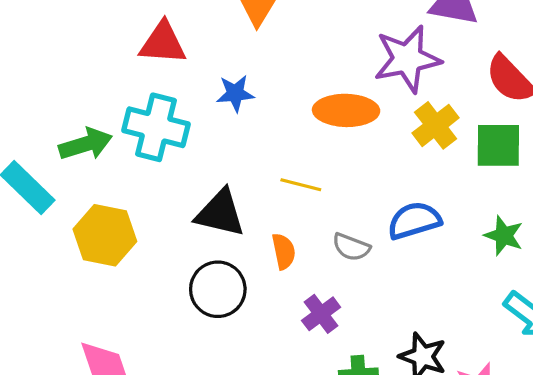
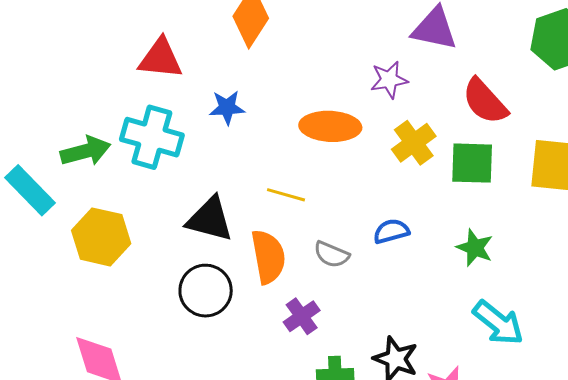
purple star: (407, 59) -> (389, 80), size x0.6
blue semicircle: (414, 221) -> (391, 231), size x0.7
orange semicircle: (284, 251) -> (268, 257), size x1.6

